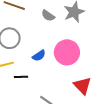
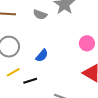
pink circle: (67, 52) -> (87, 43), moved, size x0.6

